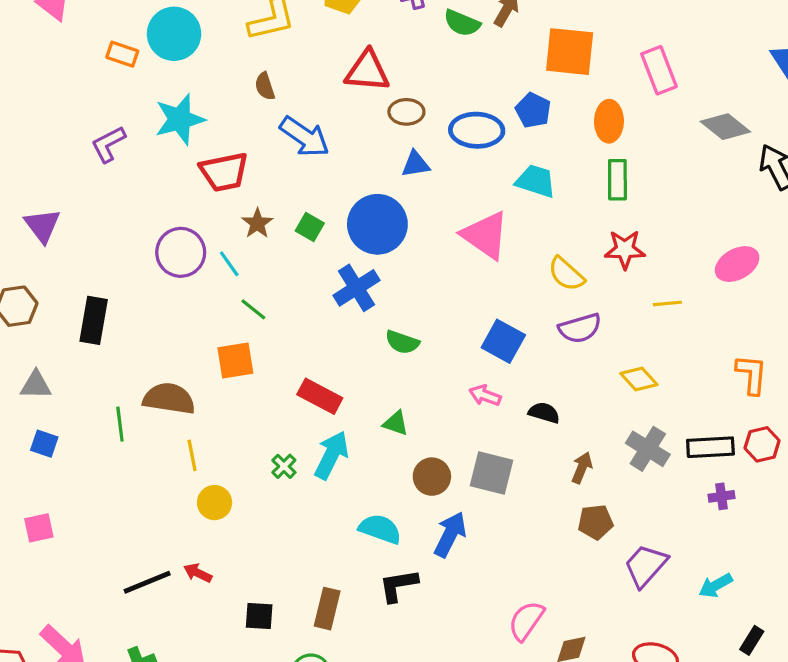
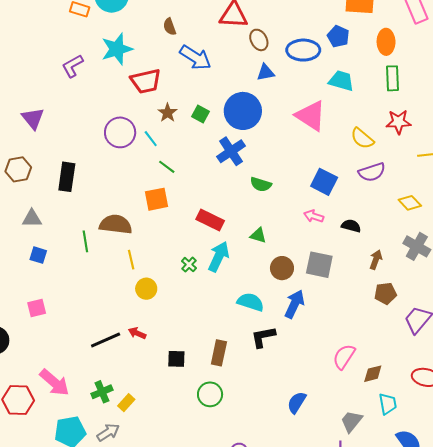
brown ellipse: (406, 112) -> (259, 40), turned 65

